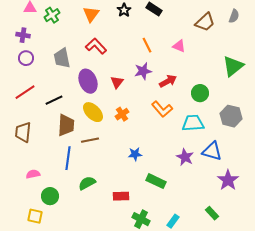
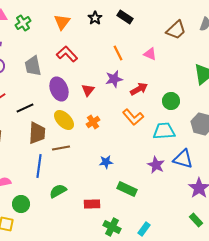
green rectangle: (212, 213) -> (196, 220), moved

